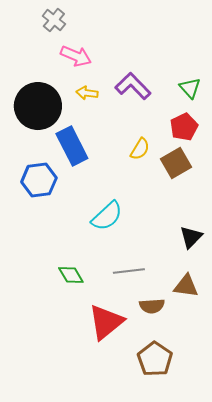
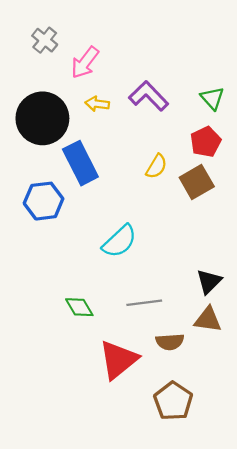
gray cross: (54, 20) -> (45, 40), moved
pink arrow: (76, 56) -> (85, 62), turned 104
black triangle: (191, 237) -> (209, 281), moved

